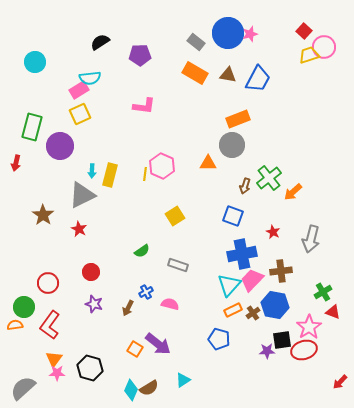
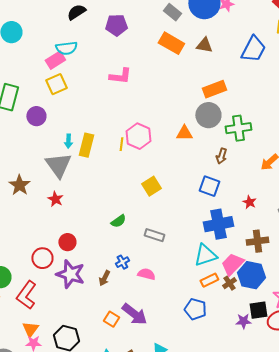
blue trapezoid: (258, 79) -> (253, 49), moved
purple circle: (60, 146) -> (36, 116), size x0.7
green cross: (269, 178) -> (238, 128), moved, turned 30
gray triangle: (82, 195) -> (58, 165), turned -40
pink trapezoid: (252, 280) -> (232, 264), moved
red circle: (48, 283) -> (42, 258), moved
cyan triangle: (229, 285) -> (205, 255), turned 30
purple star: (94, 304) -> (70, 274), size x1.6

